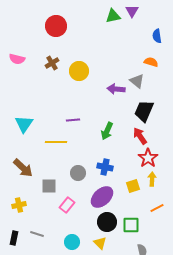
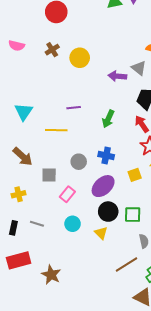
cyan circle: (72, 242) -> (73, 224), moved

